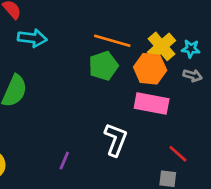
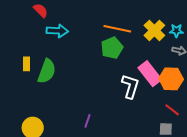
orange hexagon: (150, 69) -> (171, 79), moved
pink rectangle: (152, 103) -> (150, 74), turned 45
white L-shape: (116, 140) -> (130, 86), moved

